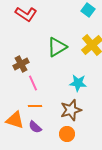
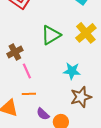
brown star: (71, 110) -> (81, 97), moved
purple semicircle: (35, 127) -> (43, 114), moved

